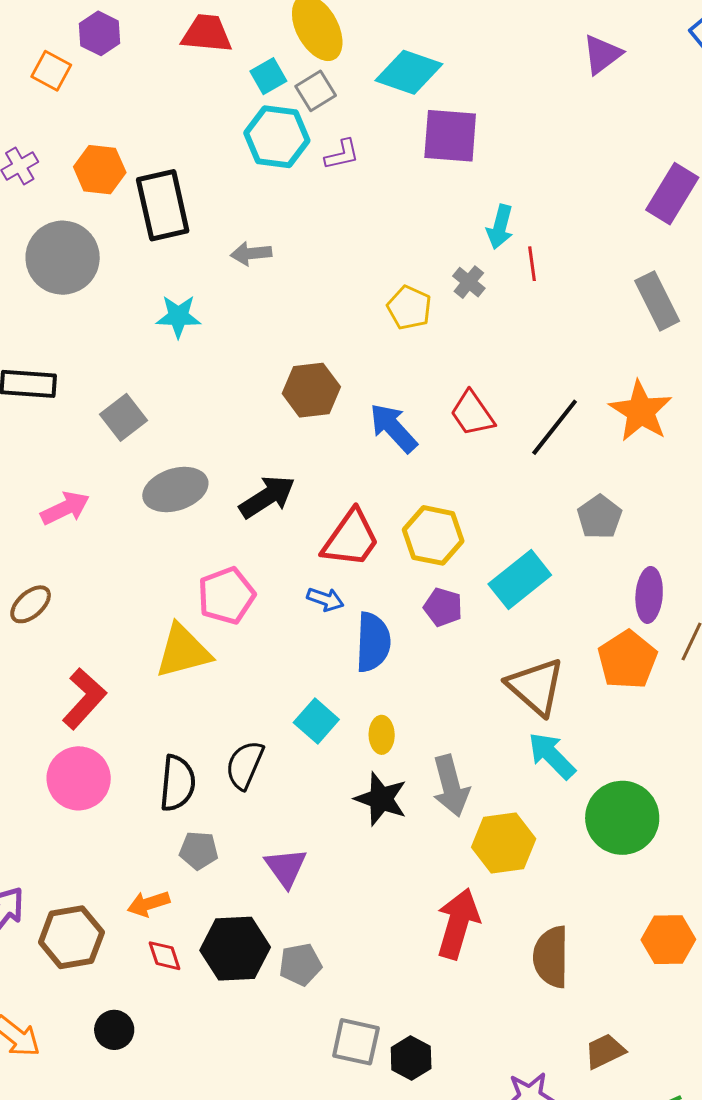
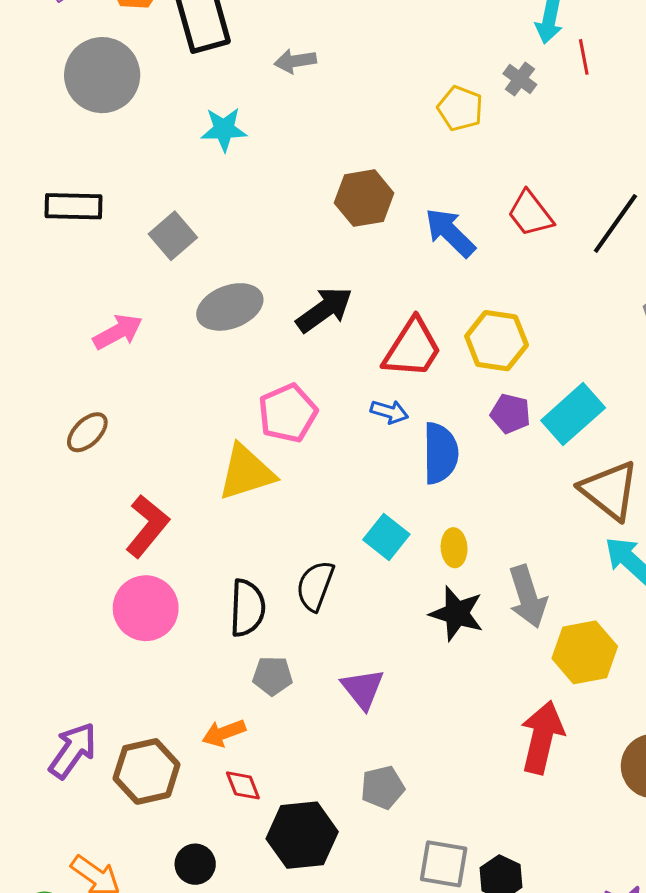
cyan rectangle: (520, 579) -> (573, 414), moved
black hexagon: (235, 949) -> (302, 835), moved

